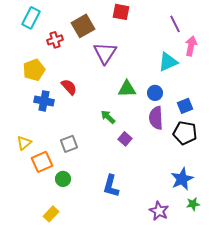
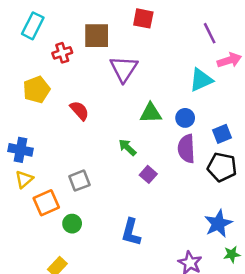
brown square: (83, 26) -> (97, 36), turned 30
pink arrow: (191, 46) -> (229, 60), turned 60
blue cross: (44, 101) -> (20, 150), moved

